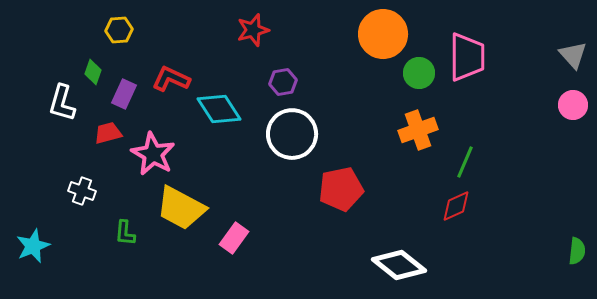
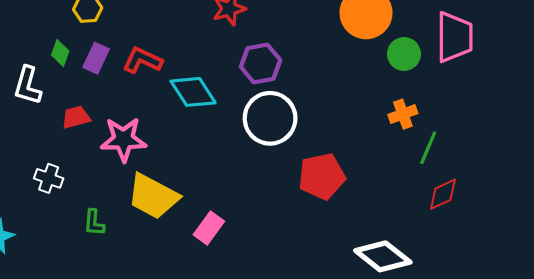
purple hexagon: (283, 82) -> (261, 63), size x1.4
purple rectangle: (124, 94) -> (96, 58), moved
orange cross: (418, 130) -> (403, 114), size x0.7
pink star: (153, 154) -> (123, 139), turned -30
green line: (465, 162) -> (428, 148), moved

